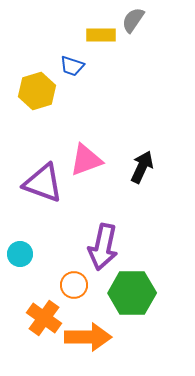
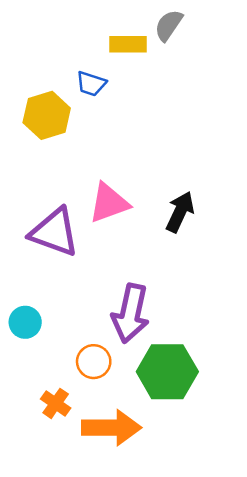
orange cross: (44, 318) -> (56, 403), size x0.7

